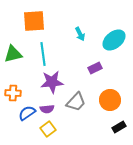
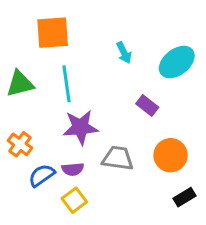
purple rectangle: (95, 68) -> (147, 106), turned 64
orange cross: (13, 93) -> (20, 144), turned 35
gray trapezoid: (76, 102) -> (118, 158), turned -125

